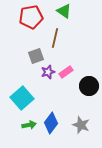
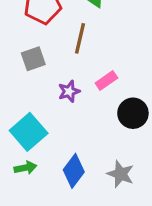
gray square: (36, 56) -> (33, 59), moved
pink rectangle: (66, 72) -> (106, 80), moved
green arrow: (29, 125) -> (25, 168), moved

